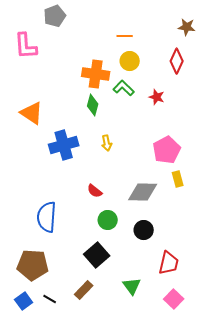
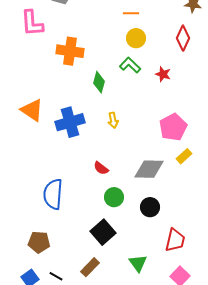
orange cross: (96, 74) -> (70, 51), moved
orange triangle: (32, 113) -> (32, 110), moved
yellow rectangle: (178, 179) -> (184, 156), turned 63
brown pentagon: (33, 265) -> (39, 242), size x0.7

